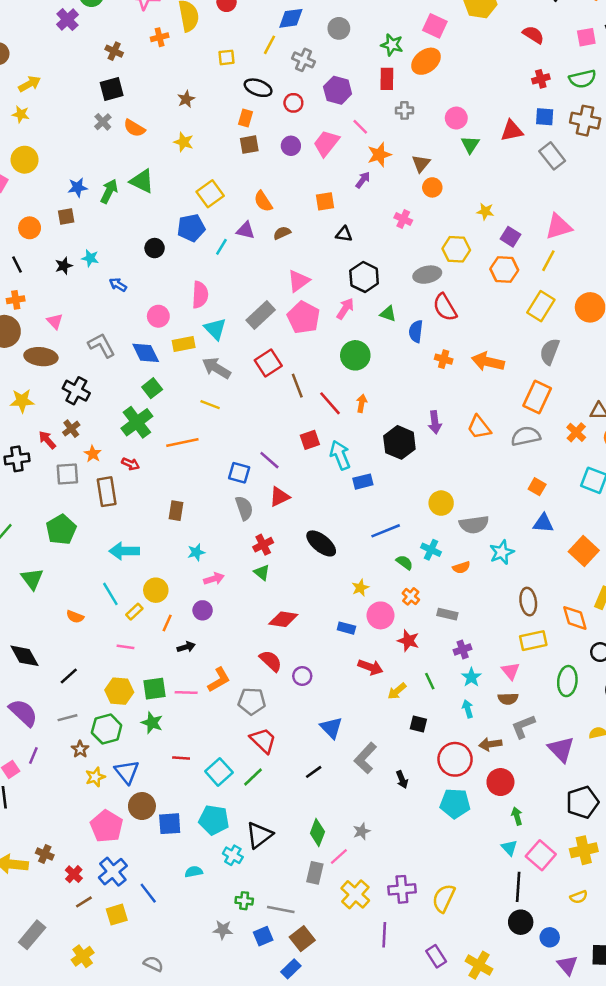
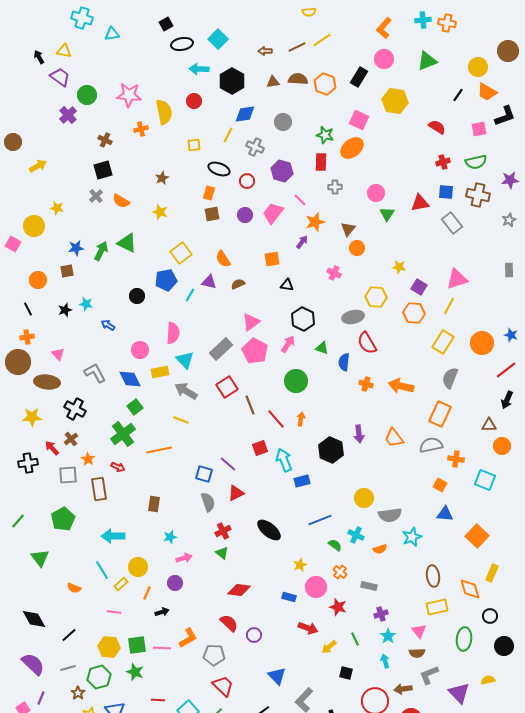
yellow star: (21, 114) -> (57, 208), moved
orange cross: (576, 432) -> (456, 459), moved, turned -35

